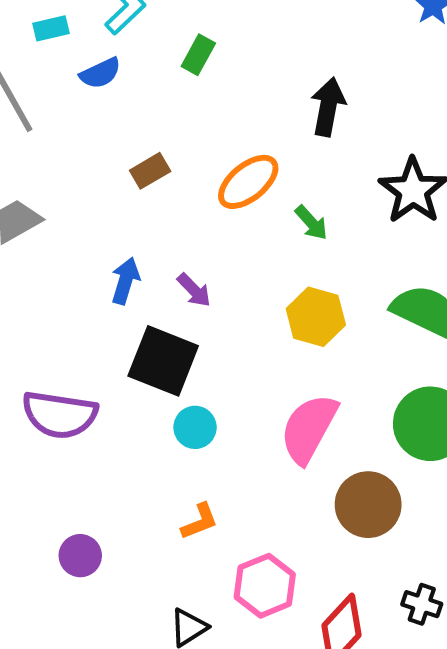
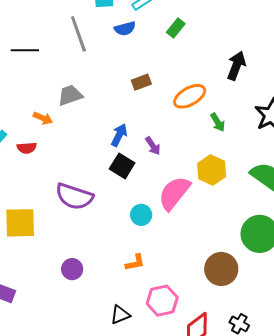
black square: (163, 361) -> (122, 166), moved, size x0.7
pink semicircle: (309, 429) -> (174, 193), moved

